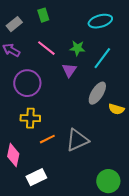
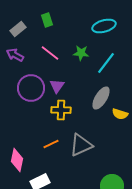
purple triangle: (69, 70) -> (57, 86), moved
yellow cross: (30, 118) -> (61, 110), moved

